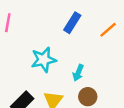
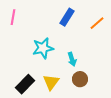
cyan arrow: (78, 73) -> (72, 59), turned -40

